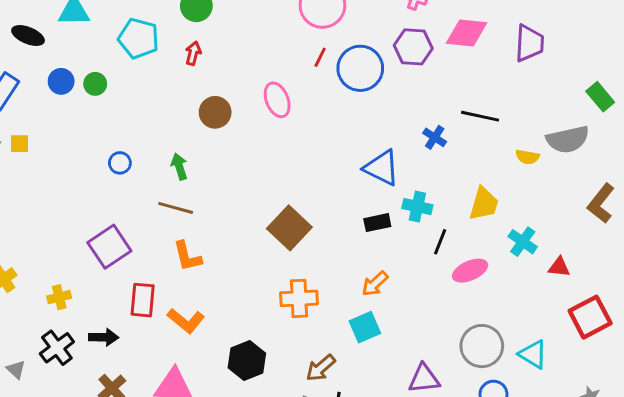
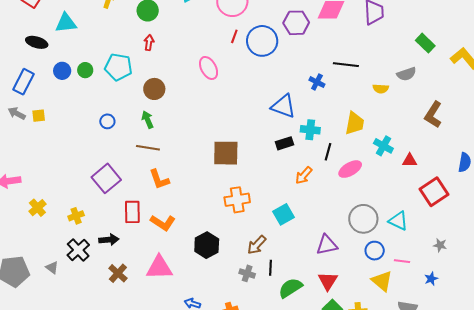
cyan pentagon: (139, 38) -> (118, 67), moved
brown circle: (215, 112) -> (154, 89), moved
gray semicircle: (568, 139) -> (407, 74), size x0.7
brown square: (289, 228) -> (226, 153), turned -36
orange arrow: (375, 284) -> (304, 175), moved

